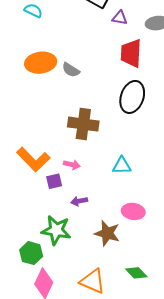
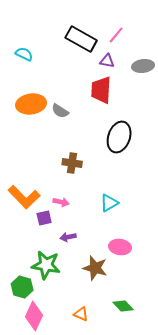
red trapezoid: (131, 53) -> (101, 90), moved
brown cross: (83, 124) -> (72, 163), size x0.7
cyan triangle: (122, 166) -> (109, 203), turned -30
orange triangle: (93, 281) -> (81, 314), size x0.6

